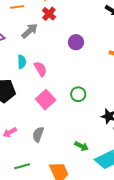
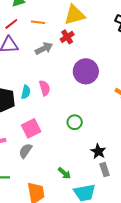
purple circle: (76, 42) -> (86, 71), size x1.6
cyan semicircle: (22, 62) -> (26, 92), moved
pink square: (46, 100) -> (31, 128), moved

